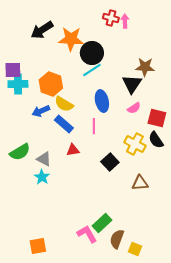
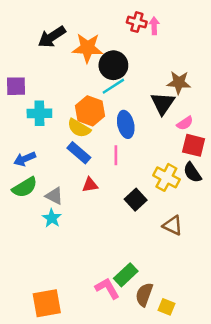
cyan cross: (18, 84) -> (39, 113), moved
orange hexagon: (51, 84) -> (90, 111), moved
pink semicircle: (134, 108) -> (185, 123), moved
blue arrow: (41, 111) -> (25, 159), moved
brown triangle: (140, 183) -> (173, 225), turned 30
orange square: (38, 246) -> (47, 303), size x1.4

